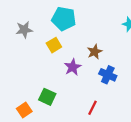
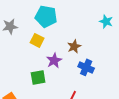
yellow square: (54, 45) -> (37, 40), turned -32
green square: (47, 97) -> (38, 77), moved, turned -35

